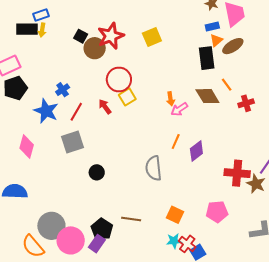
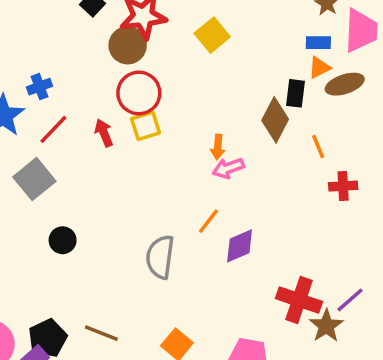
yellow square: (152, 37) -> (212, 35), turned -30
brown circle: (95, 48) -> (128, 45), moved
black rectangle: (207, 58) -> (296, 93), size x0.7
brown diamond: (207, 96) -> (275, 120), moved, turned 45
gray square: (72, 142) -> (34, 179), turned -35

